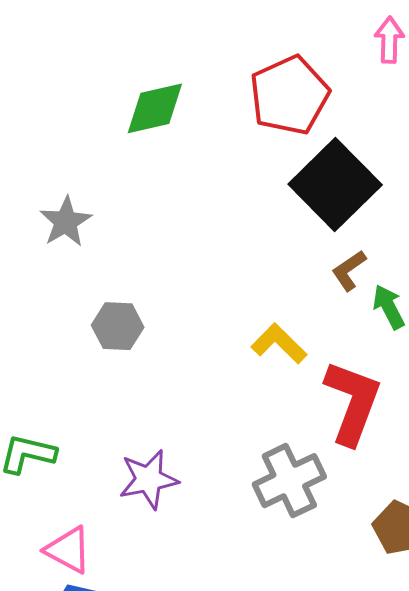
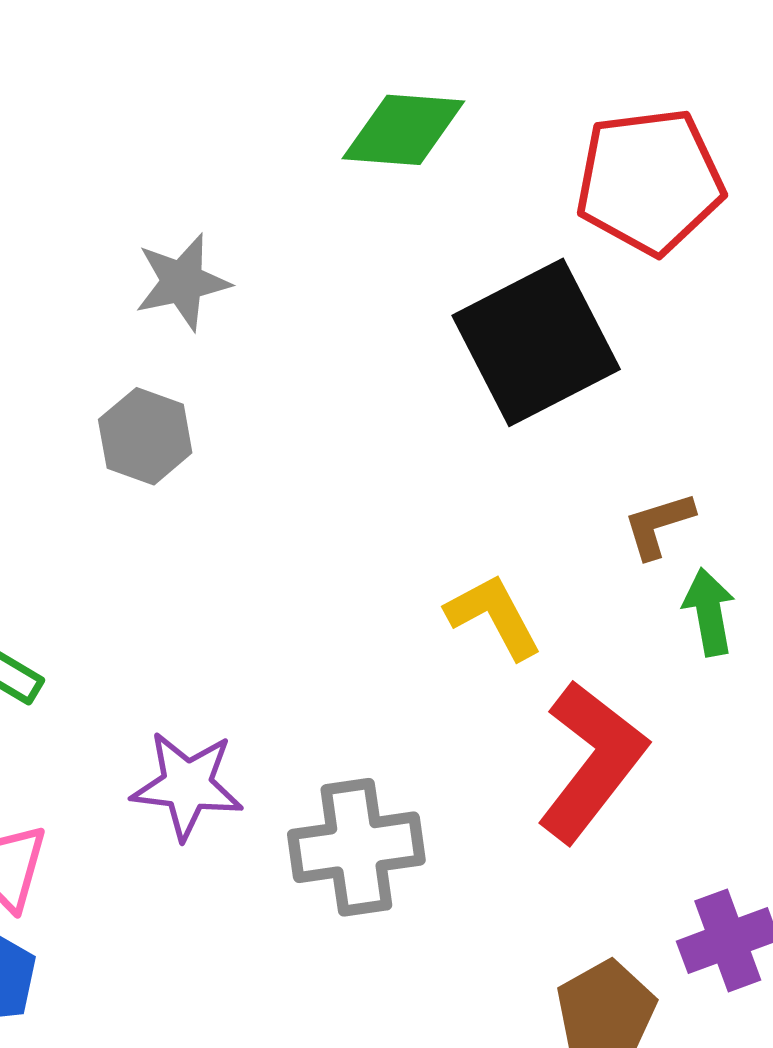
black square: (335, 185) -> (536, 342), moved
gray hexagon: (118, 326) -> (145, 436), moved
gray cross: (289, 481) -> (356, 847), moved

